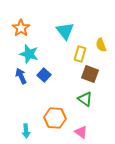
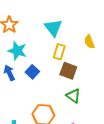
yellow rectangle: (80, 54) -> (59, 52), moved
brown square: (90, 74) -> (68, 71), moved

